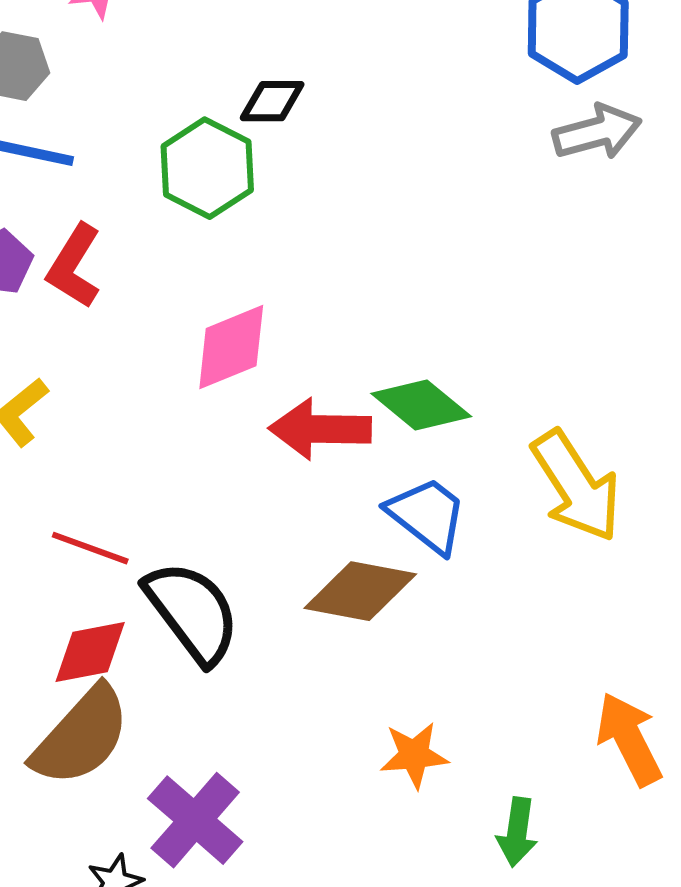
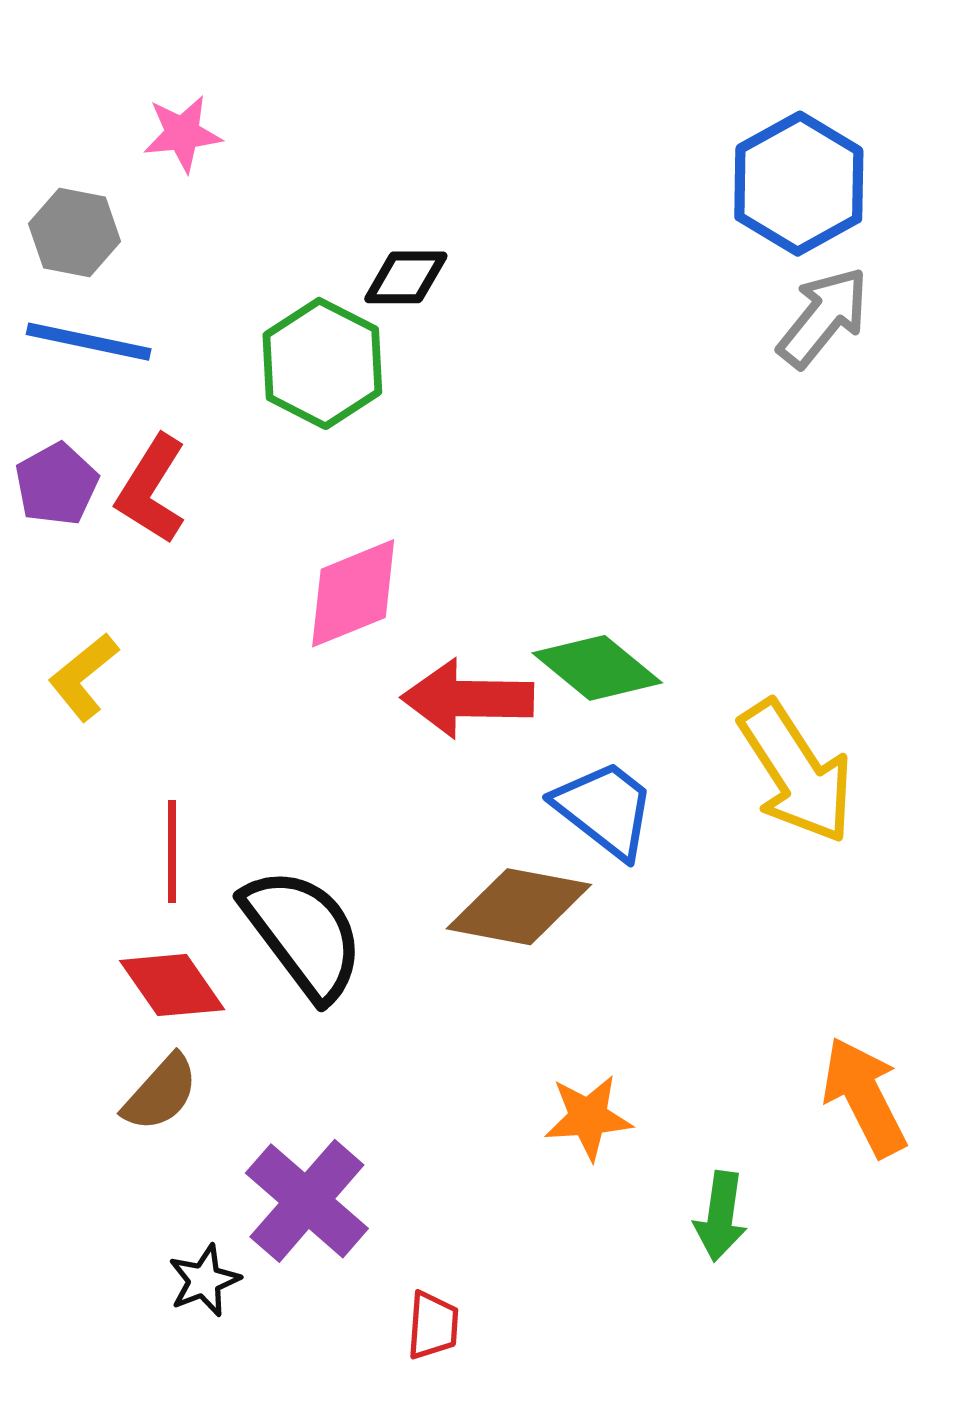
gray arrow: (597, 132) -> (823, 317), turned -36
red line: (90, 548) -> (172, 851), turned 70
red diamond: (90, 652) -> (172, 985), turned 66
brown semicircle: (81, 736) -> (161, 1093), size x0.6

